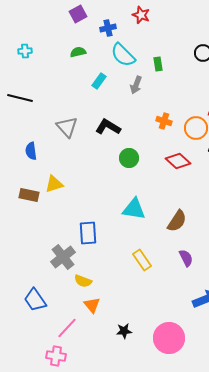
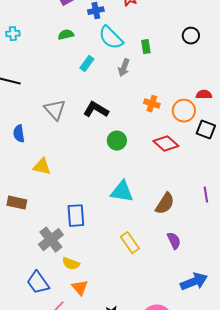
yellow triangle: (54, 184) -> (42, 167), turned 30
brown rectangle: (29, 195) -> (17, 203), moved
blue trapezoid: (35, 300) -> (38, 283), moved

